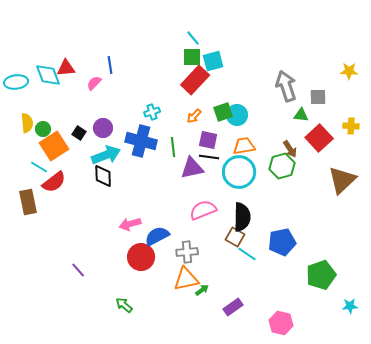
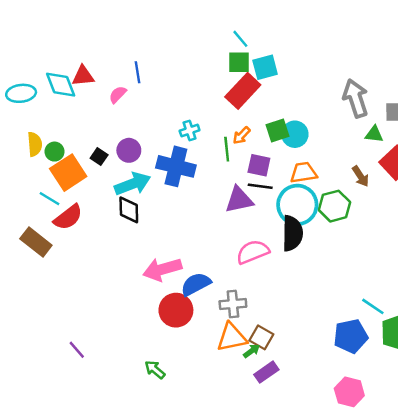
green line: (173, 147) -> (227, 149), moved
green hexagon: (282, 166) -> (334, 206), moved
brown rectangle: (28, 202) -> (36, 242), turned -40
black semicircle: (242, 217) -> (292, 233), moved
pink arrow: (130, 224) -> (162, 269), size x1.4
brown square: (235, 237) -> (261, 337), moved
blue pentagon: (282, 242) -> (351, 336), moved
cyan line: (247, 254) -> (373, 306), moved
purple line: (78, 270) -> (77, 350), moved
purple rectangle: (233, 307) -> (266, 372), moved

